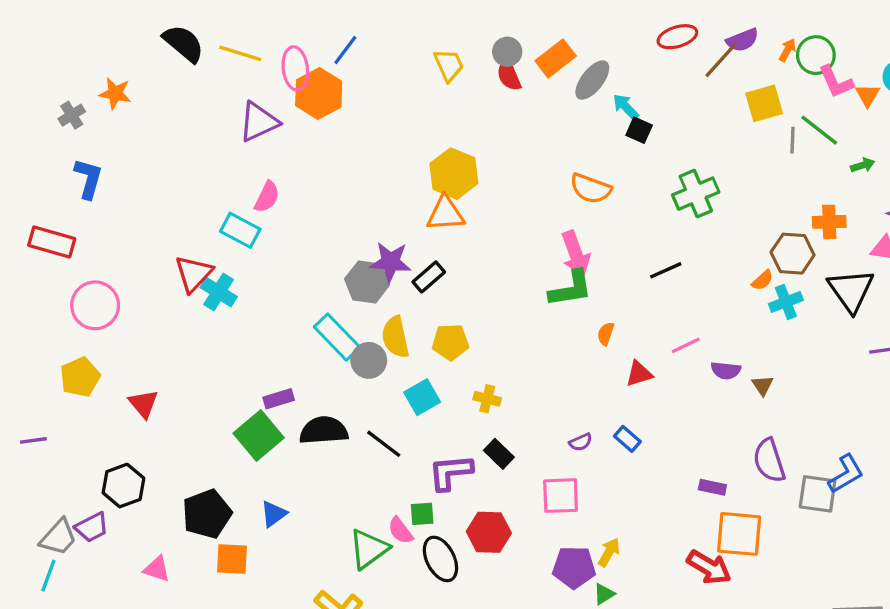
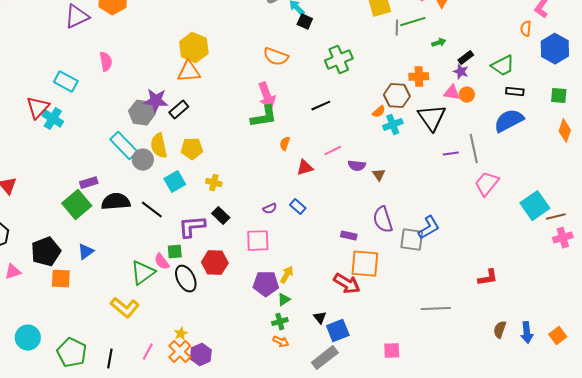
green line: (819, 130) -> (413, 22), turned -55
pink semicircle: (267, 197) -> (106, 62), moved, turned -36
pink triangle: (157, 569) -> (13, 272), moved, turned -36

